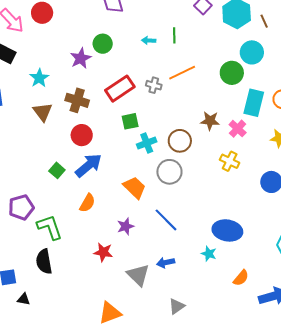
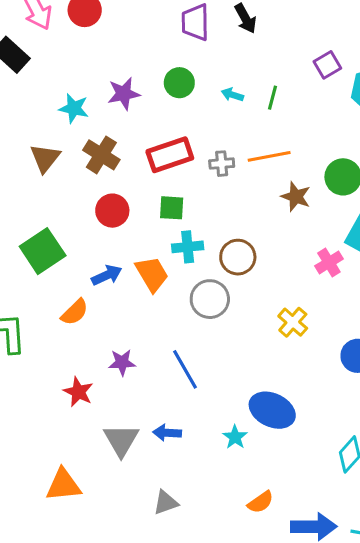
green circle: (103, 44) -> (179, 83), moved
cyan star: (39, 78) -> (74, 108), moved, turned 30
gray cross: (154, 85) -> (222, 164), turned -35
brown star: (210, 121) -> (296, 197), moved
red circle: (82, 135) -> (112, 211), moved
yellow cross: (230, 161) -> (293, 322), moved
blue arrow: (88, 165) -> (107, 275), moved, size x0.7
green square: (57, 170) -> (43, 251), size x1.8
orange trapezoid: (135, 187) -> (152, 274), moved
orange semicircle: (241, 278) -> (260, 502), moved

